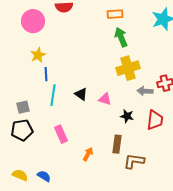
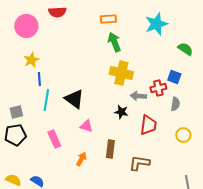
yellow cross: (128, 68) -> (121, 73), turned 30
black triangle: (81, 94) -> (74, 99), size x1.5
pink triangle: (105, 99) -> (86, 126), moved
black star: (127, 116) -> (121, 112), moved
brown L-shape: (134, 161) -> (139, 163), moved

